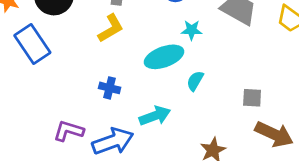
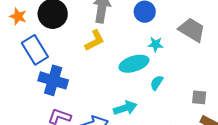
blue cross: (110, 88) -> (53, 80), moved, size x1.8

